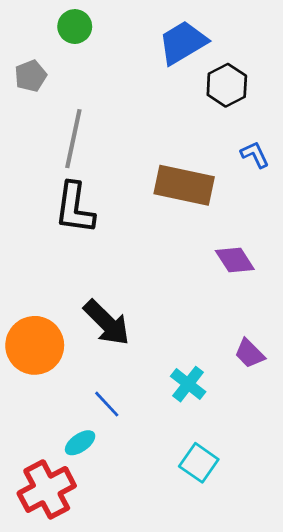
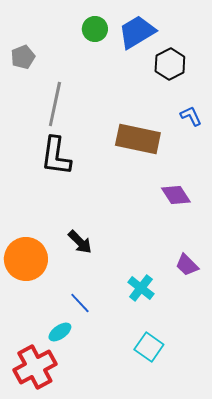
green circle: (75, 27) -> (95, 29), moved
black arrow: (107, 323) -> (80, 242), size x0.7

